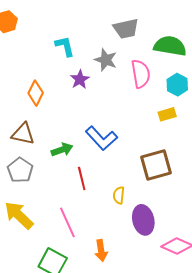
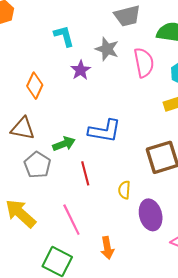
blue L-shape: (101, 138) -> (105, 131), turned -36
gray pentagon: (20, 170) -> (37, 165), moved

